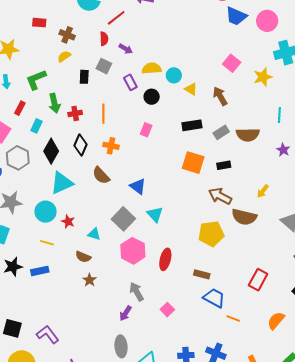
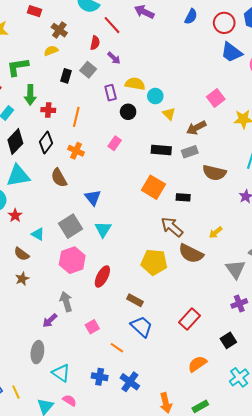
red line: (116, 18) -> (112, 25), turned 72
brown arrow: (220, 96) -> (196, 128), turned -102
gray rectangle: (221, 132) -> (190, 152), moved
orange line: (233, 318) -> (117, 348), moved

